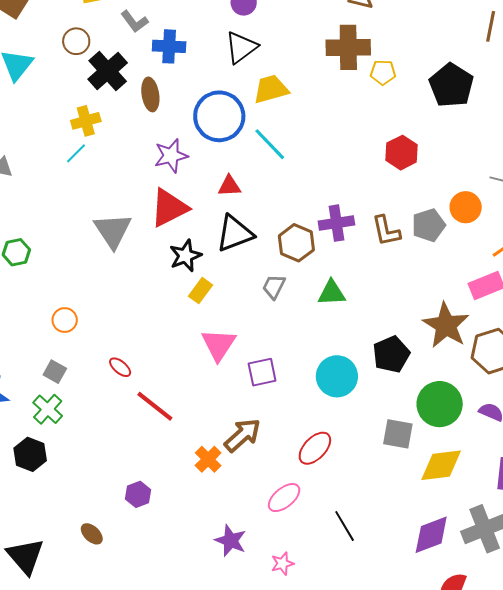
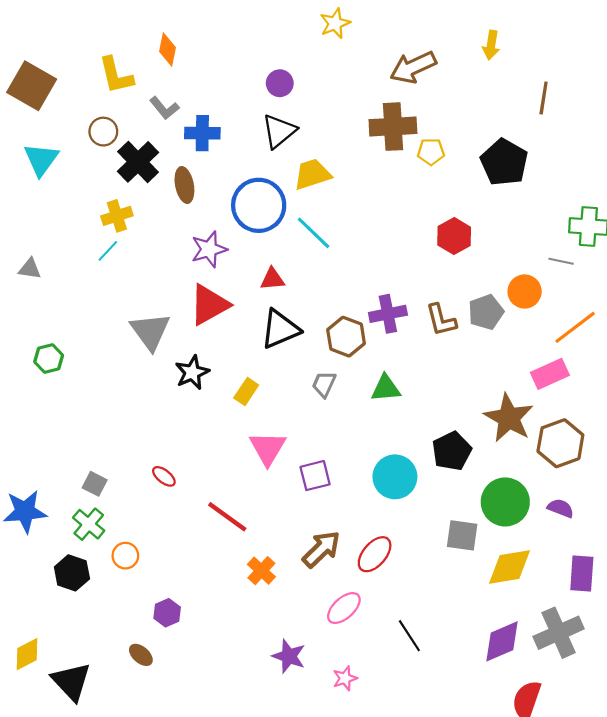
black star: (185, 256) -> (192, 372), moved
orange circle: (65, 320) -> (125, 556), moved
red line: (155, 406) -> (227, 517), moved
brown arrow: (243, 435) -> (321, 549), moved
purple hexagon: (138, 494) -> (167, 613), moved

